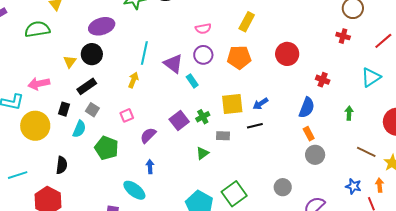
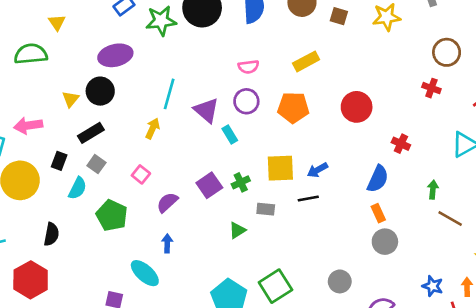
yellow rectangle: (247, 22) -> (306, 61), turned 30
pink square: (127, 115) -> (141, 174), turned -32
brown line: (366, 152) -> (450, 218), moved

